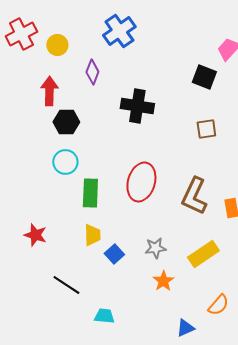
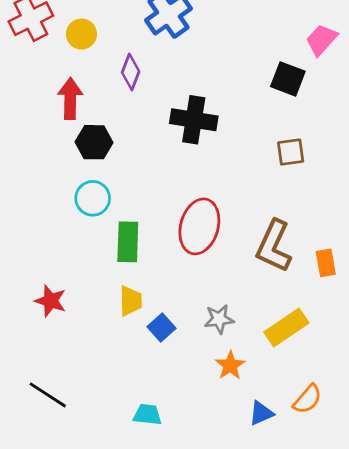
black line: (66, 285) -> (48, 395), moved
blue triangle: (185, 328) -> (261, 413), moved

